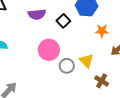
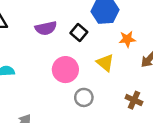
yellow triangle: (86, 61) -> (105, 63), moved
gray circle: (67, 66) -> (84, 97), moved

